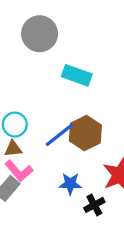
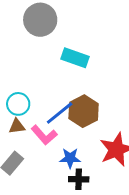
pink L-shape: (19, 171) -> (44, 135), moved
black cross: (94, 205) -> (79, 179), moved, turned 30

